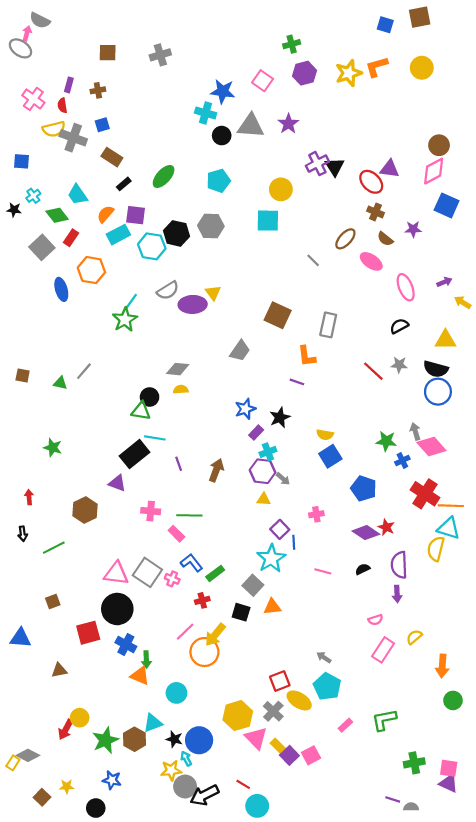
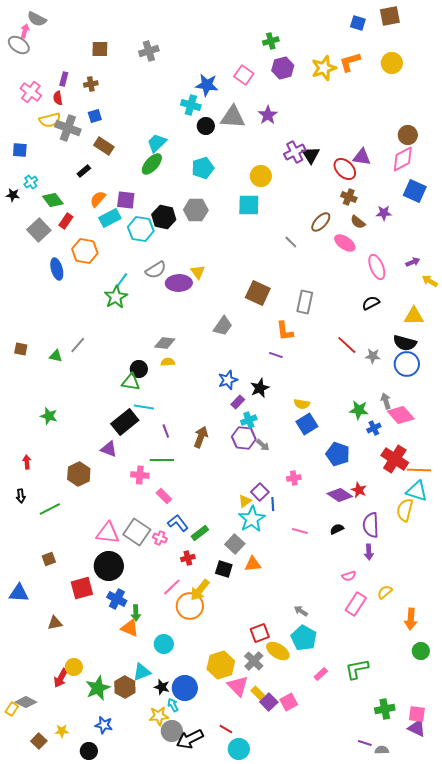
black rectangle: (124, 184) -> (84, 171), moved
cyan trapezoid: (77, 195) -> (157, 143), moved, turned 80
gray star: (399, 365) -> (373, 356), moved
yellow triangle: (264, 499) -> (245, 501), moved, turned -40
green line: (189, 515) -> (162, 460), moved

